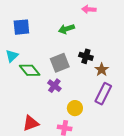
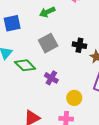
green arrow: (66, 29) -> (47, 12), moved
gray square: (60, 63) -> (48, 43), moved

